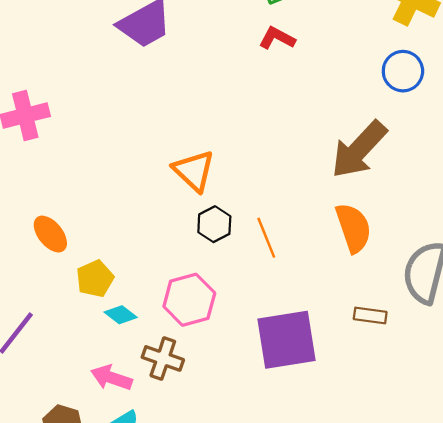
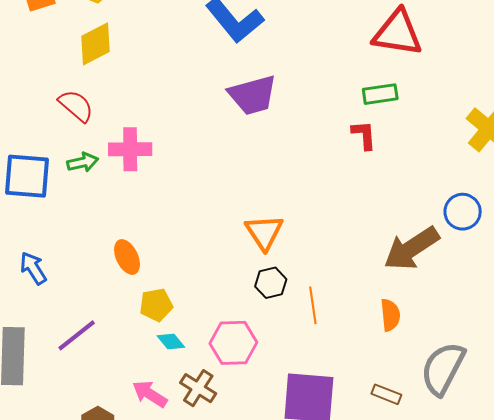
red L-shape: (277, 38) -> (364, 135), turned 44
blue circle: (403, 71) -> (463, 212), moved
orange semicircle: (353, 228) -> (390, 315), size x0.7

